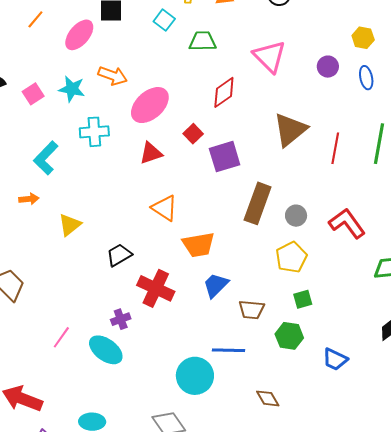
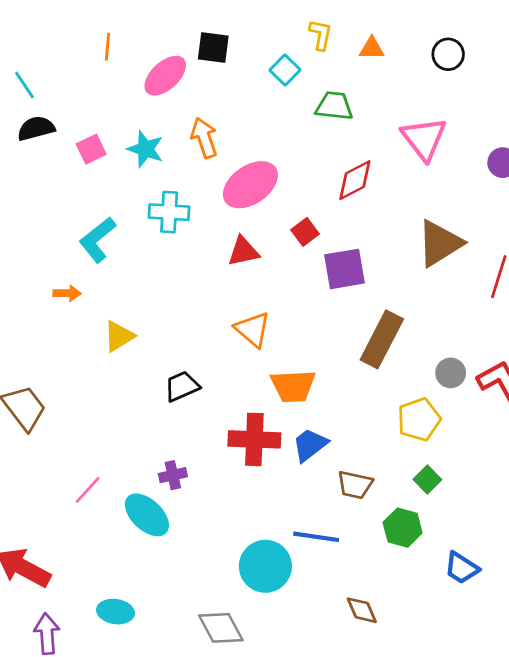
orange line: (35, 19) -> (107, 47), turned -42
orange arrow: (113, 76) -> (204, 138), turned -136
gray circle: (296, 216) -> (451, 373), moved
red cross: (156, 288) -> (254, 439), moved, turned -30
green square: (303, 299) -> (427, 480), turned -36

